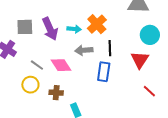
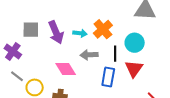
cyan circle: (150, 35) -> (135, 43), moved
red triangle: (140, 60) -> (134, 69), moved
gray line: (37, 65) -> (17, 76), moved

